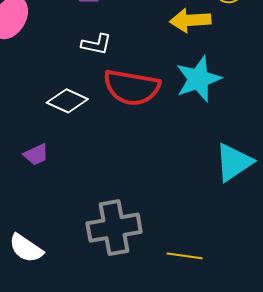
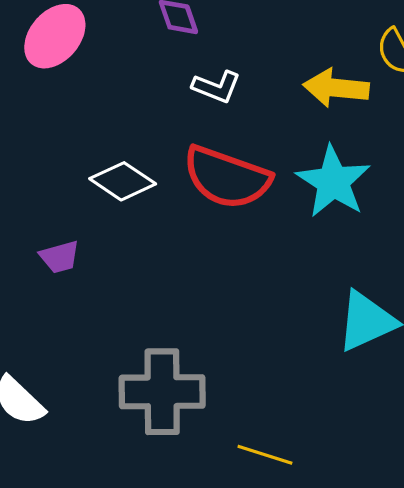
white L-shape: (96, 44) -> (217, 87), moved
cyan star: (198, 79) -> (333, 182), turned -30

